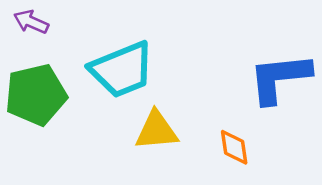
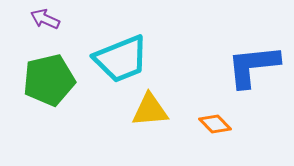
orange diamond: (234, 147) -> (215, 124), turned -36

